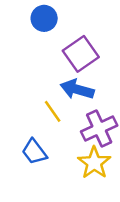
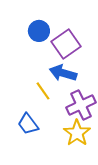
blue circle: (44, 18) -> (39, 31), moved

